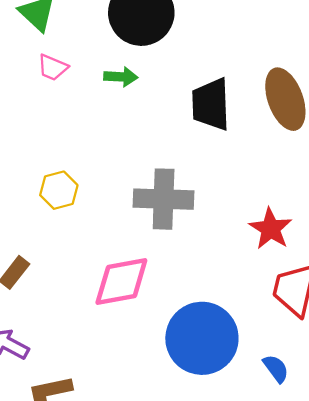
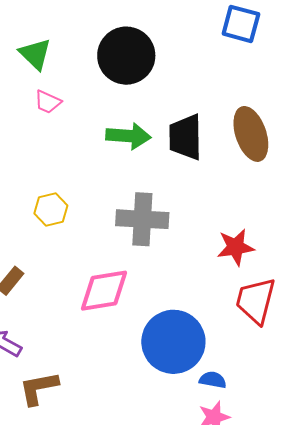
green arrow: (121, 77) -> (128, 136), moved, size x1.5
red star: (271, 229) -> (236, 247), turned 30
blue semicircle: (276, 368) -> (213, 380), moved, turned -44

